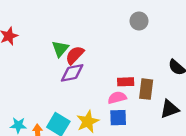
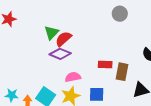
purple diamond: (72, 73) -> (60, 54), turned 30
pink semicircle: (117, 98) -> (73, 77), moved

